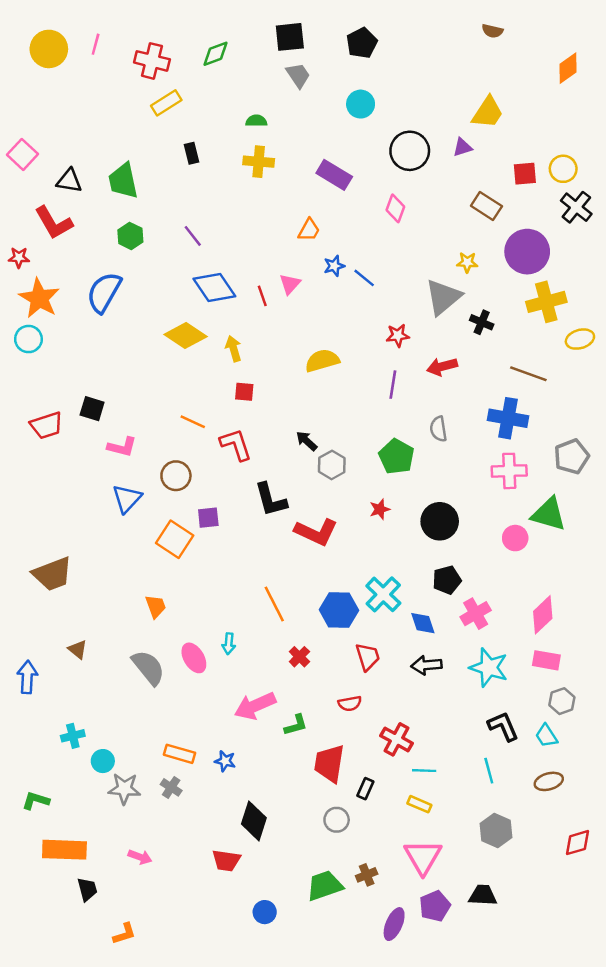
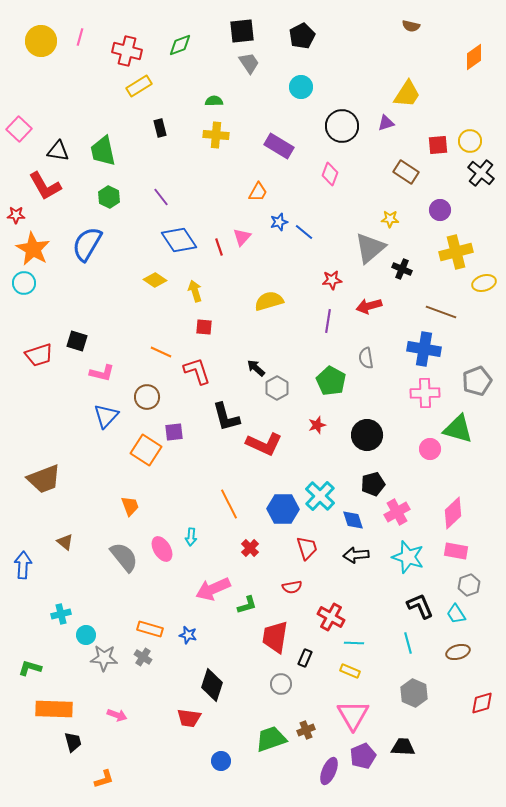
purple circle: (527, 252) -> (440, 210), size x0.6
yellow diamond: (186, 335) -> (155, 280), size x0.7

